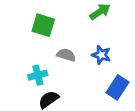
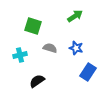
cyan cross: (38, 75) -> (20, 55), moved

